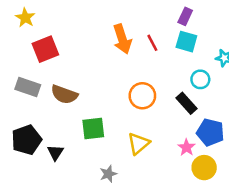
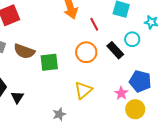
red line: (152, 43) -> (94, 24), moved
black rectangle: (186, 103) -> (115, 50), moved
green square: (93, 129) -> (49, 62), moved

